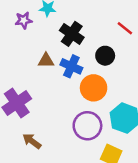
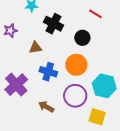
purple star: (24, 20) -> (10, 31), moved
blue cross: (71, 66) -> (48, 72), moved
brown arrow: (32, 141) -> (46, 107), moved

